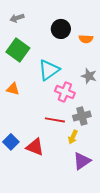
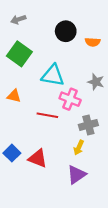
cyan triangle: (49, 70) -> (53, 75), turned 45
red line: (55, 120) -> (47, 115), moved
purple triangle: (82, 161) -> (76, 175), moved

